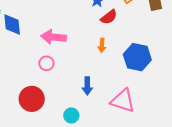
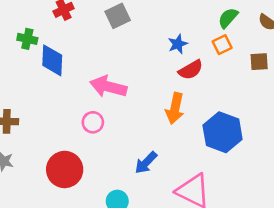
orange arrow: (102, 45) -> (175, 108), size x1.5
blue arrow: (87, 86) -> (146, 163), turned 36

